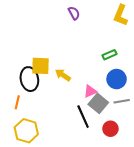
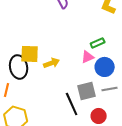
yellow arrow: (63, 75) -> (52, 63), turned 126
pink triangle: (90, 91) -> (88, 57), moved
gray square: (98, 103) -> (87, 91), turned 36

